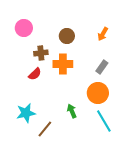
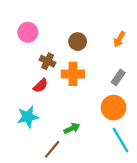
brown cross: (41, 53) -> (47, 61), turned 32
green arrow: (72, 111) -> (72, 128), moved, turned 88
cyan star: (26, 113) -> (28, 117), moved

